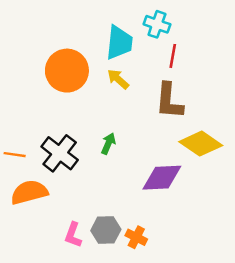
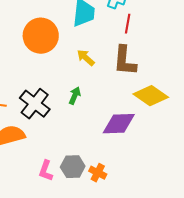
yellow arrow: (118, 79) -> (86, 58), moved

